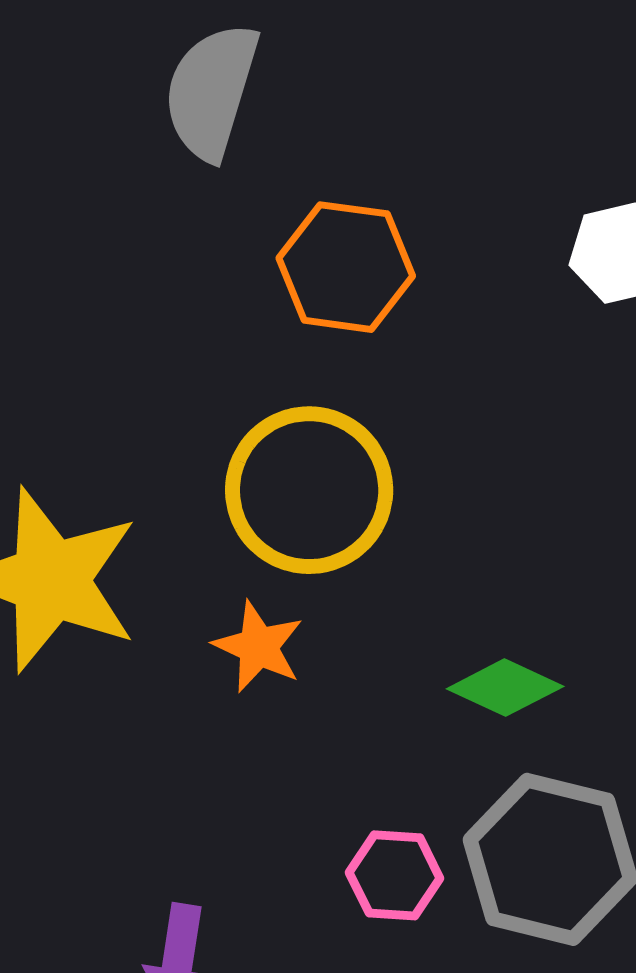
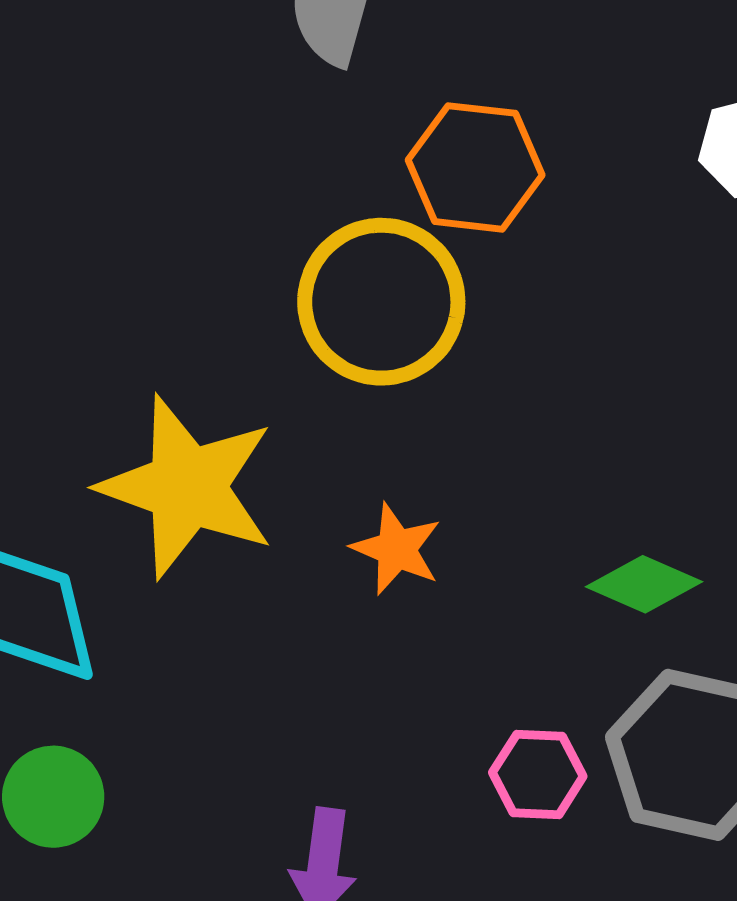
yellow circle: (309, 490) -> (381, 302), moved

